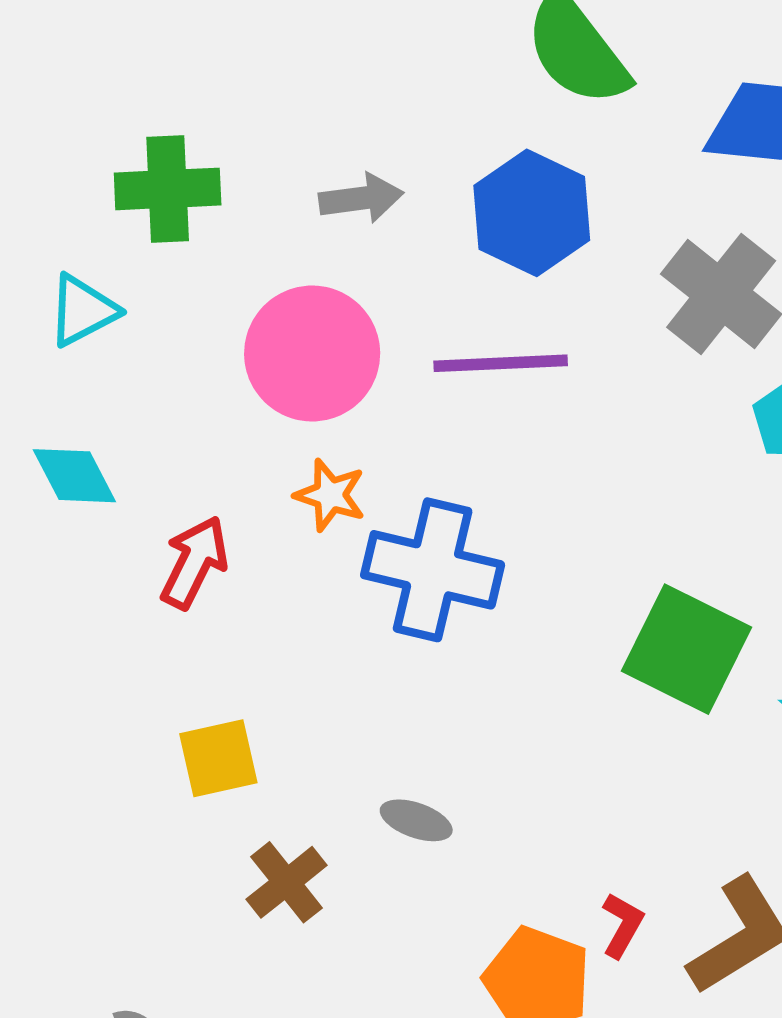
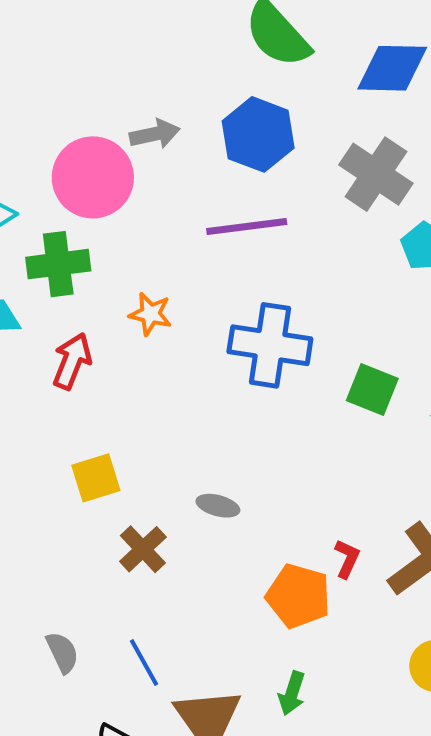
green cross: (168, 189) -> (58, 264), moved
pink circle: (312, 354) -> (93, 177), moved
blue cross: (433, 570) -> (270, 345), moved
green square: (687, 649) -> (372, 389), size x0.7

